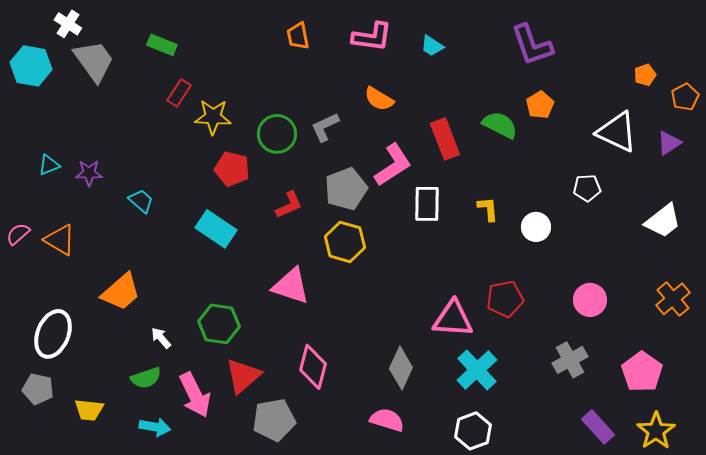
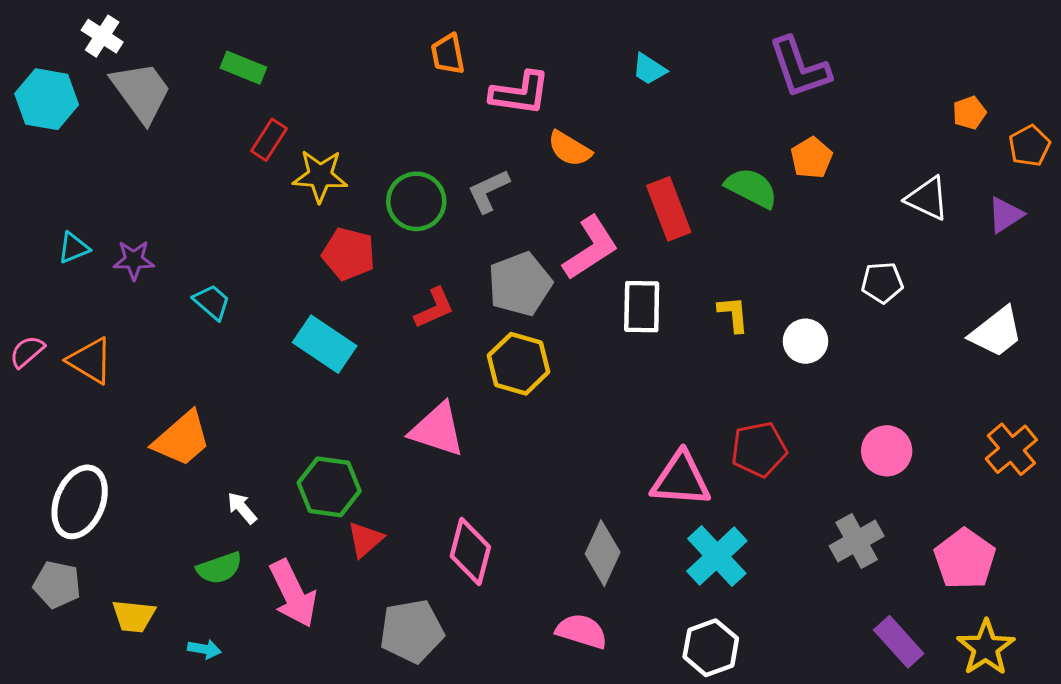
pink L-shape: (372, 37) -> (520, 93), moved
white triangle: (617, 132) -> (927, 198), size x0.7
red triangle: (243, 376) -> (365, 539), moved, size x0.7
cyan arrow: (155, 427) -> (204, 649), moved, size x0.7

